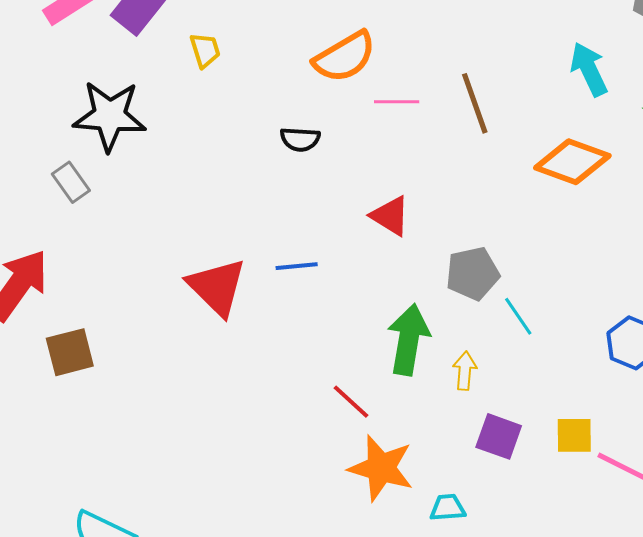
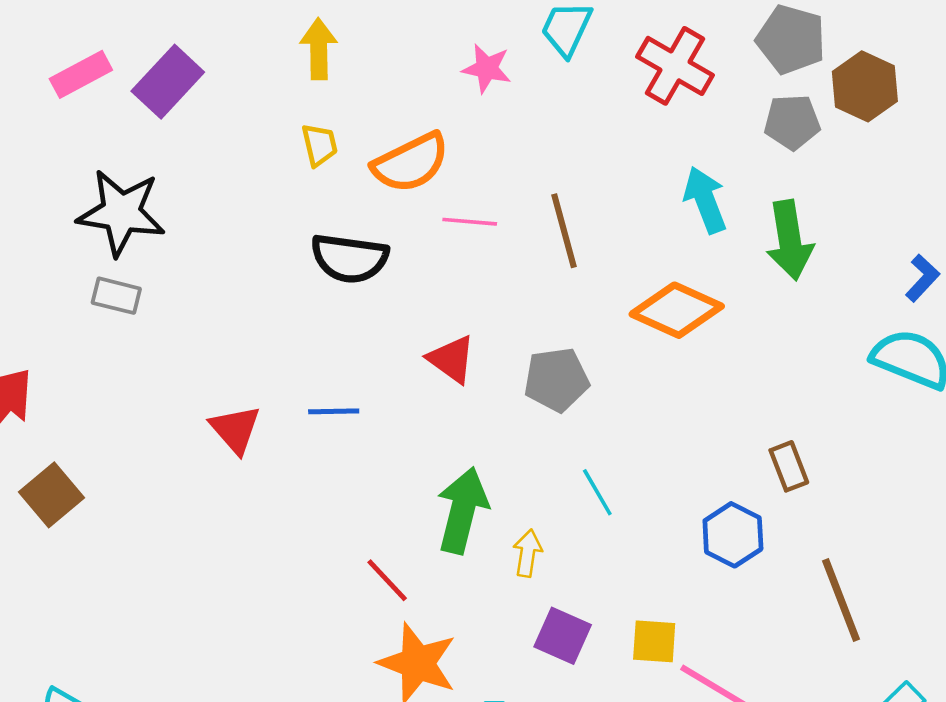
yellow trapezoid: (205, 50) -> (319, 145), moved
black semicircle: (300, 139) -> (350, 258), size x1.6
gray rectangle: (71, 182) -> (116, 296), moved, turned -45
gray pentagon: (473, 273) -> (556, 380), moved
red triangle: (217, 287) -> (235, 429), size x0.7
brown square: (70, 352) -> (52, 495), turned -30

